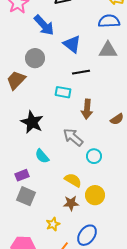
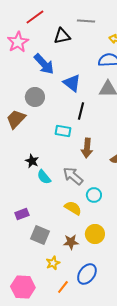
black line: (81, 72) -> (81, 111), turned -66
black star: (32, 122) -> (32, 161), size x0.6
cyan semicircle: (42, 156) -> (44, 177), moved
yellow semicircle: (73, 180) -> (73, 208), moved
gray square: (26, 196) -> (40, 235), moved

